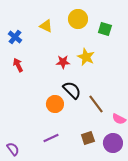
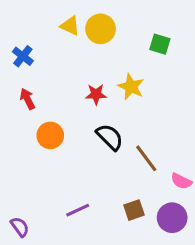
yellow circle: (78, 19) -> (101, 29), moved
yellow triangle: (46, 26) -> (70, 26), moved
orange circle: (55, 104) -> (50, 135), moved

